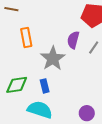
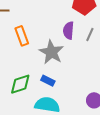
blue rectangle: (45, 86) -> (48, 81), turned -40

